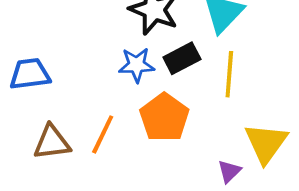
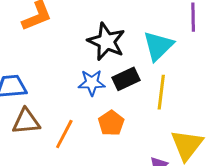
orange pentagon: (164, 118) -> (111, 123), size x0.7
brown triangle: (52, 142) -> (26, 122), moved

